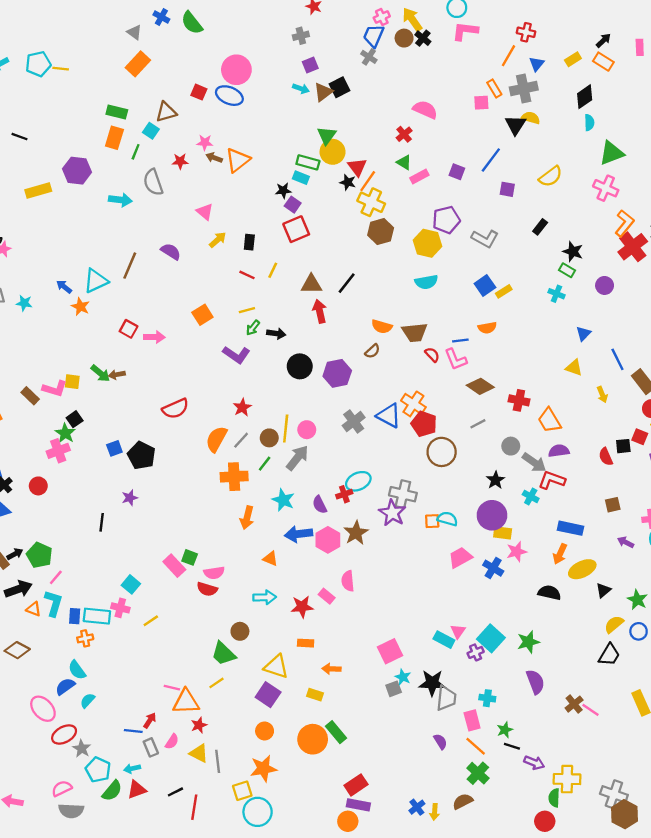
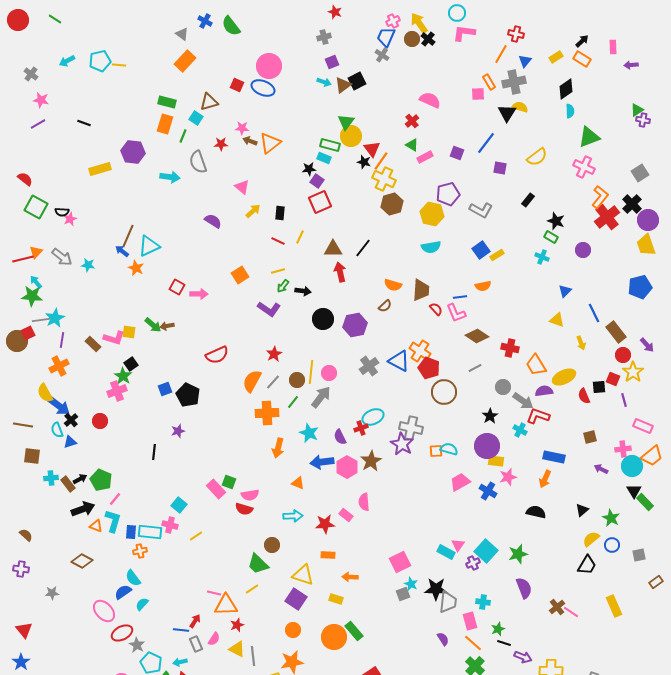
brown line: (130, 266) -> (128, 236), moved
brown trapezoid: (415, 332) -> (421, 290), turned -80
yellow ellipse: (582, 569) -> (564, 377), moved

